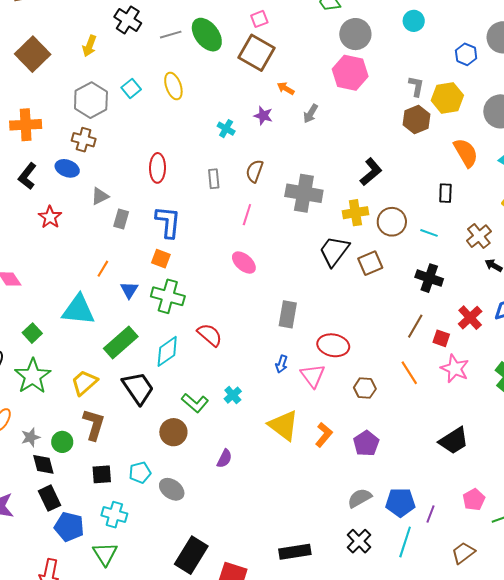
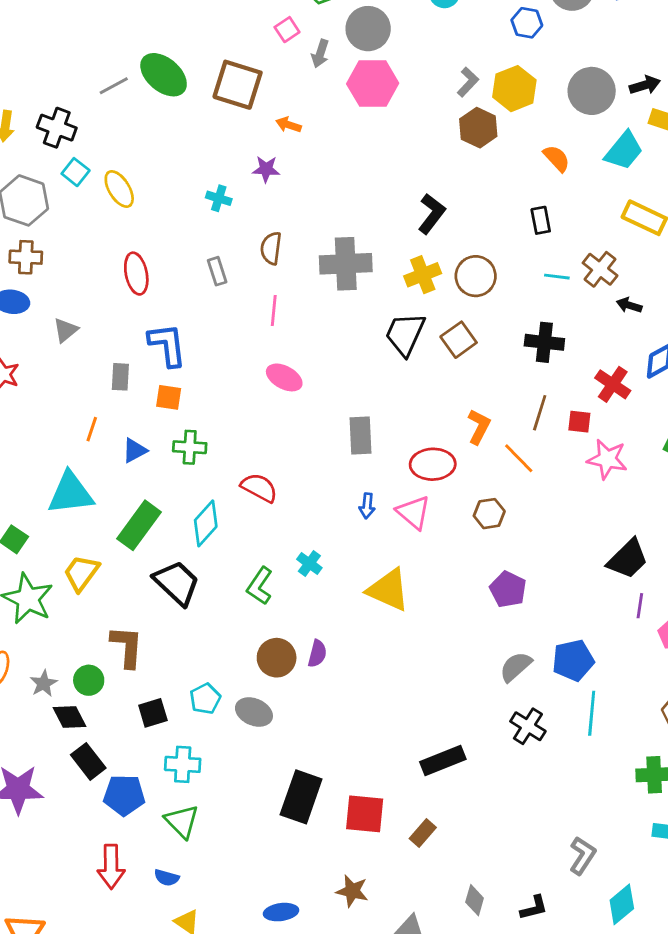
pink square: (259, 19) -> (287, 30), moved
black cross: (128, 20) -> (57, 128), moved
yellow ellipse: (173, 86) -> (119, 189), moved
gray L-shape: (416, 86) -> (468, 82), turned 45
gray arrow: (311, 114) -> (320, 54), moved
orange semicircle: (466, 153) -> (557, 158), size x0.7
gray rectangle: (121, 219) -> (120, 377), moved
cyan line: (429, 233) -> (557, 277), moved
blue triangle: (129, 290) -> (135, 450), turned 42
green cross: (168, 296) -> (190, 447), size x0.7
orange line: (409, 373) -> (519, 458), moved
yellow trapezoid: (84, 383) -> (81, 573), moved
green L-shape: (195, 403) -> (260, 586), turned 96
brown circle: (173, 432) -> (277, 658), moved
orange L-shape: (324, 435) -> (479, 427), moved
purple line: (431, 514) -> (640, 606), moved

